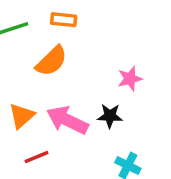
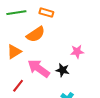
orange triangle: (22, 116) -> (14, 52), moved
red line: (37, 157) -> (18, 86), turned -40

